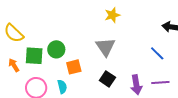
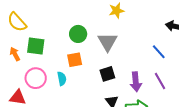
green circle: (56, 49) -> (78, 34), moved
black square: (107, 79) -> (107, 74), turned 35
purple line: (160, 83) -> (160, 81), turned 60

